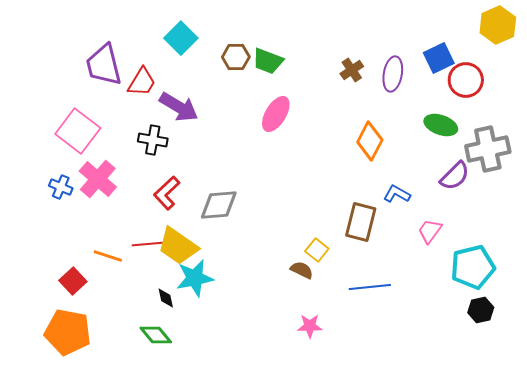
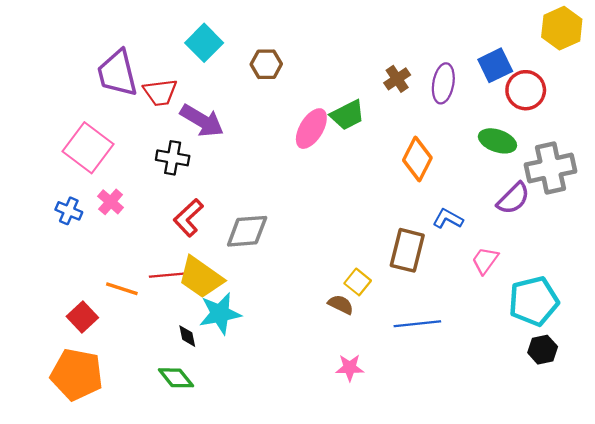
green trapezoid: (268, 61) -> (347, 115), moved, turned -48
red trapezoid: (142, 82) -> (160, 92), turned 52
pink cross: (98, 179) -> (111, 202), size x0.6

